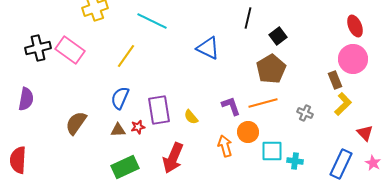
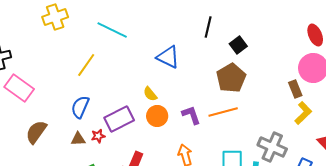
pink rectangle: (70, 50) -> (19, 88), moved
purple rectangle: (159, 110) -> (119, 119), turned 72
gray cross: (305, 113) -> (272, 147), moved, size x1.8
yellow semicircle: (191, 117) -> (150, 94), moved
orange circle: (248, 132) -> (157, 116), moved

